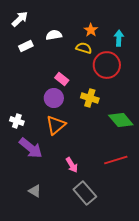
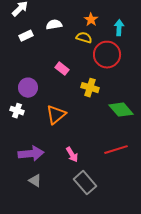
purple circle: (54, 98) -> (28, 88), moved
purple arrow: (31, 148) -> (31, 154), moved, turned -45

